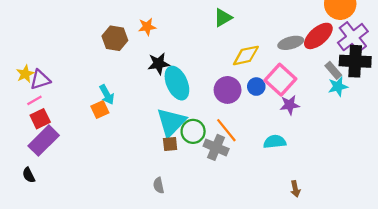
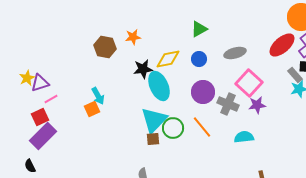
gray ellipse: (291, 43) -> (235, 53), moved
yellow diamond: (246, 55) -> (168, 59), moved
blue circle: (256, 87) -> (199, 59), moved
pink line: (34, 100) -> (51, 99), moved
gray cross: (216, 147) -> (228, 104), moved

